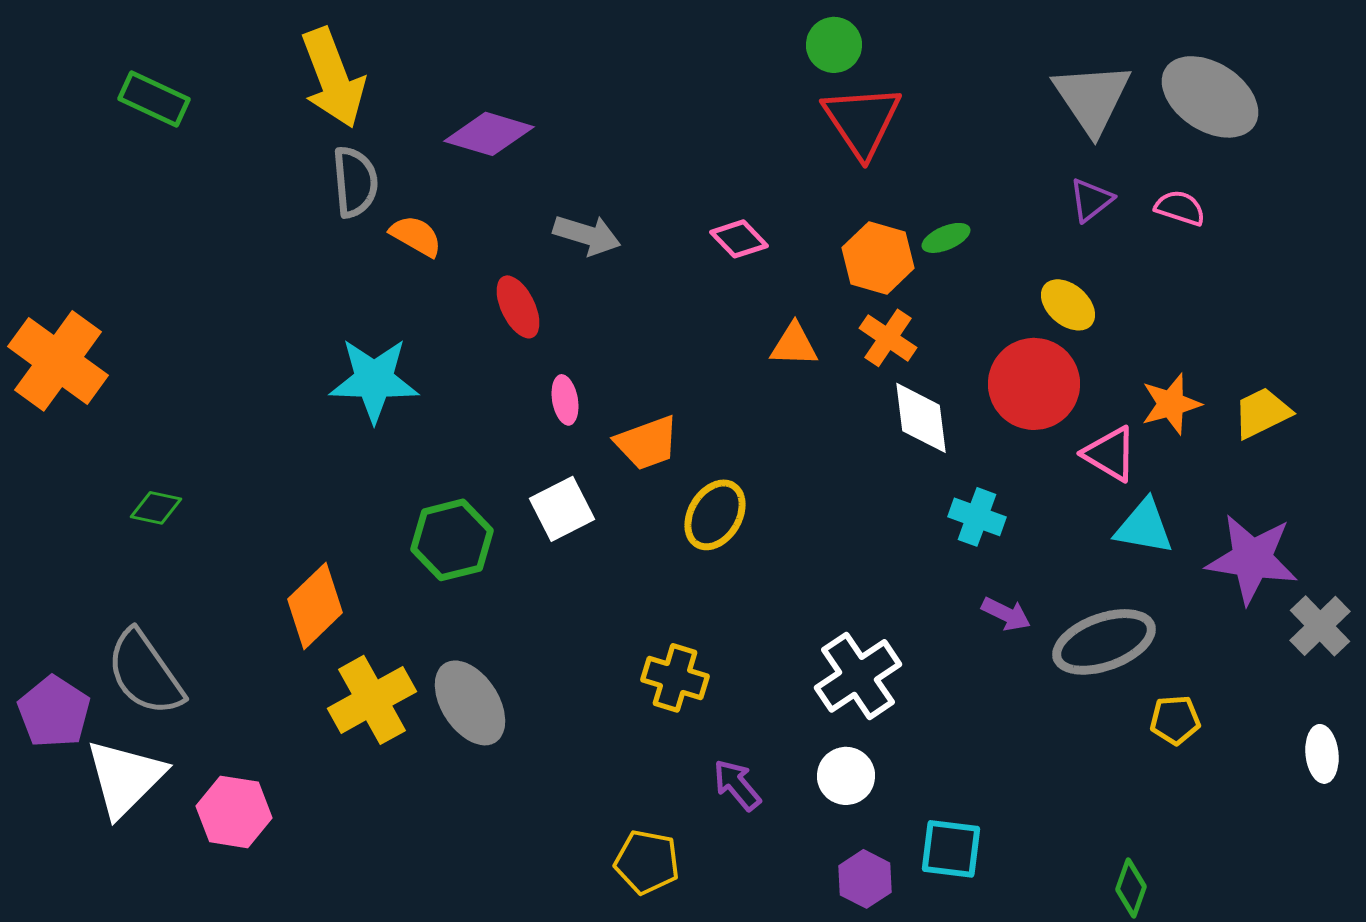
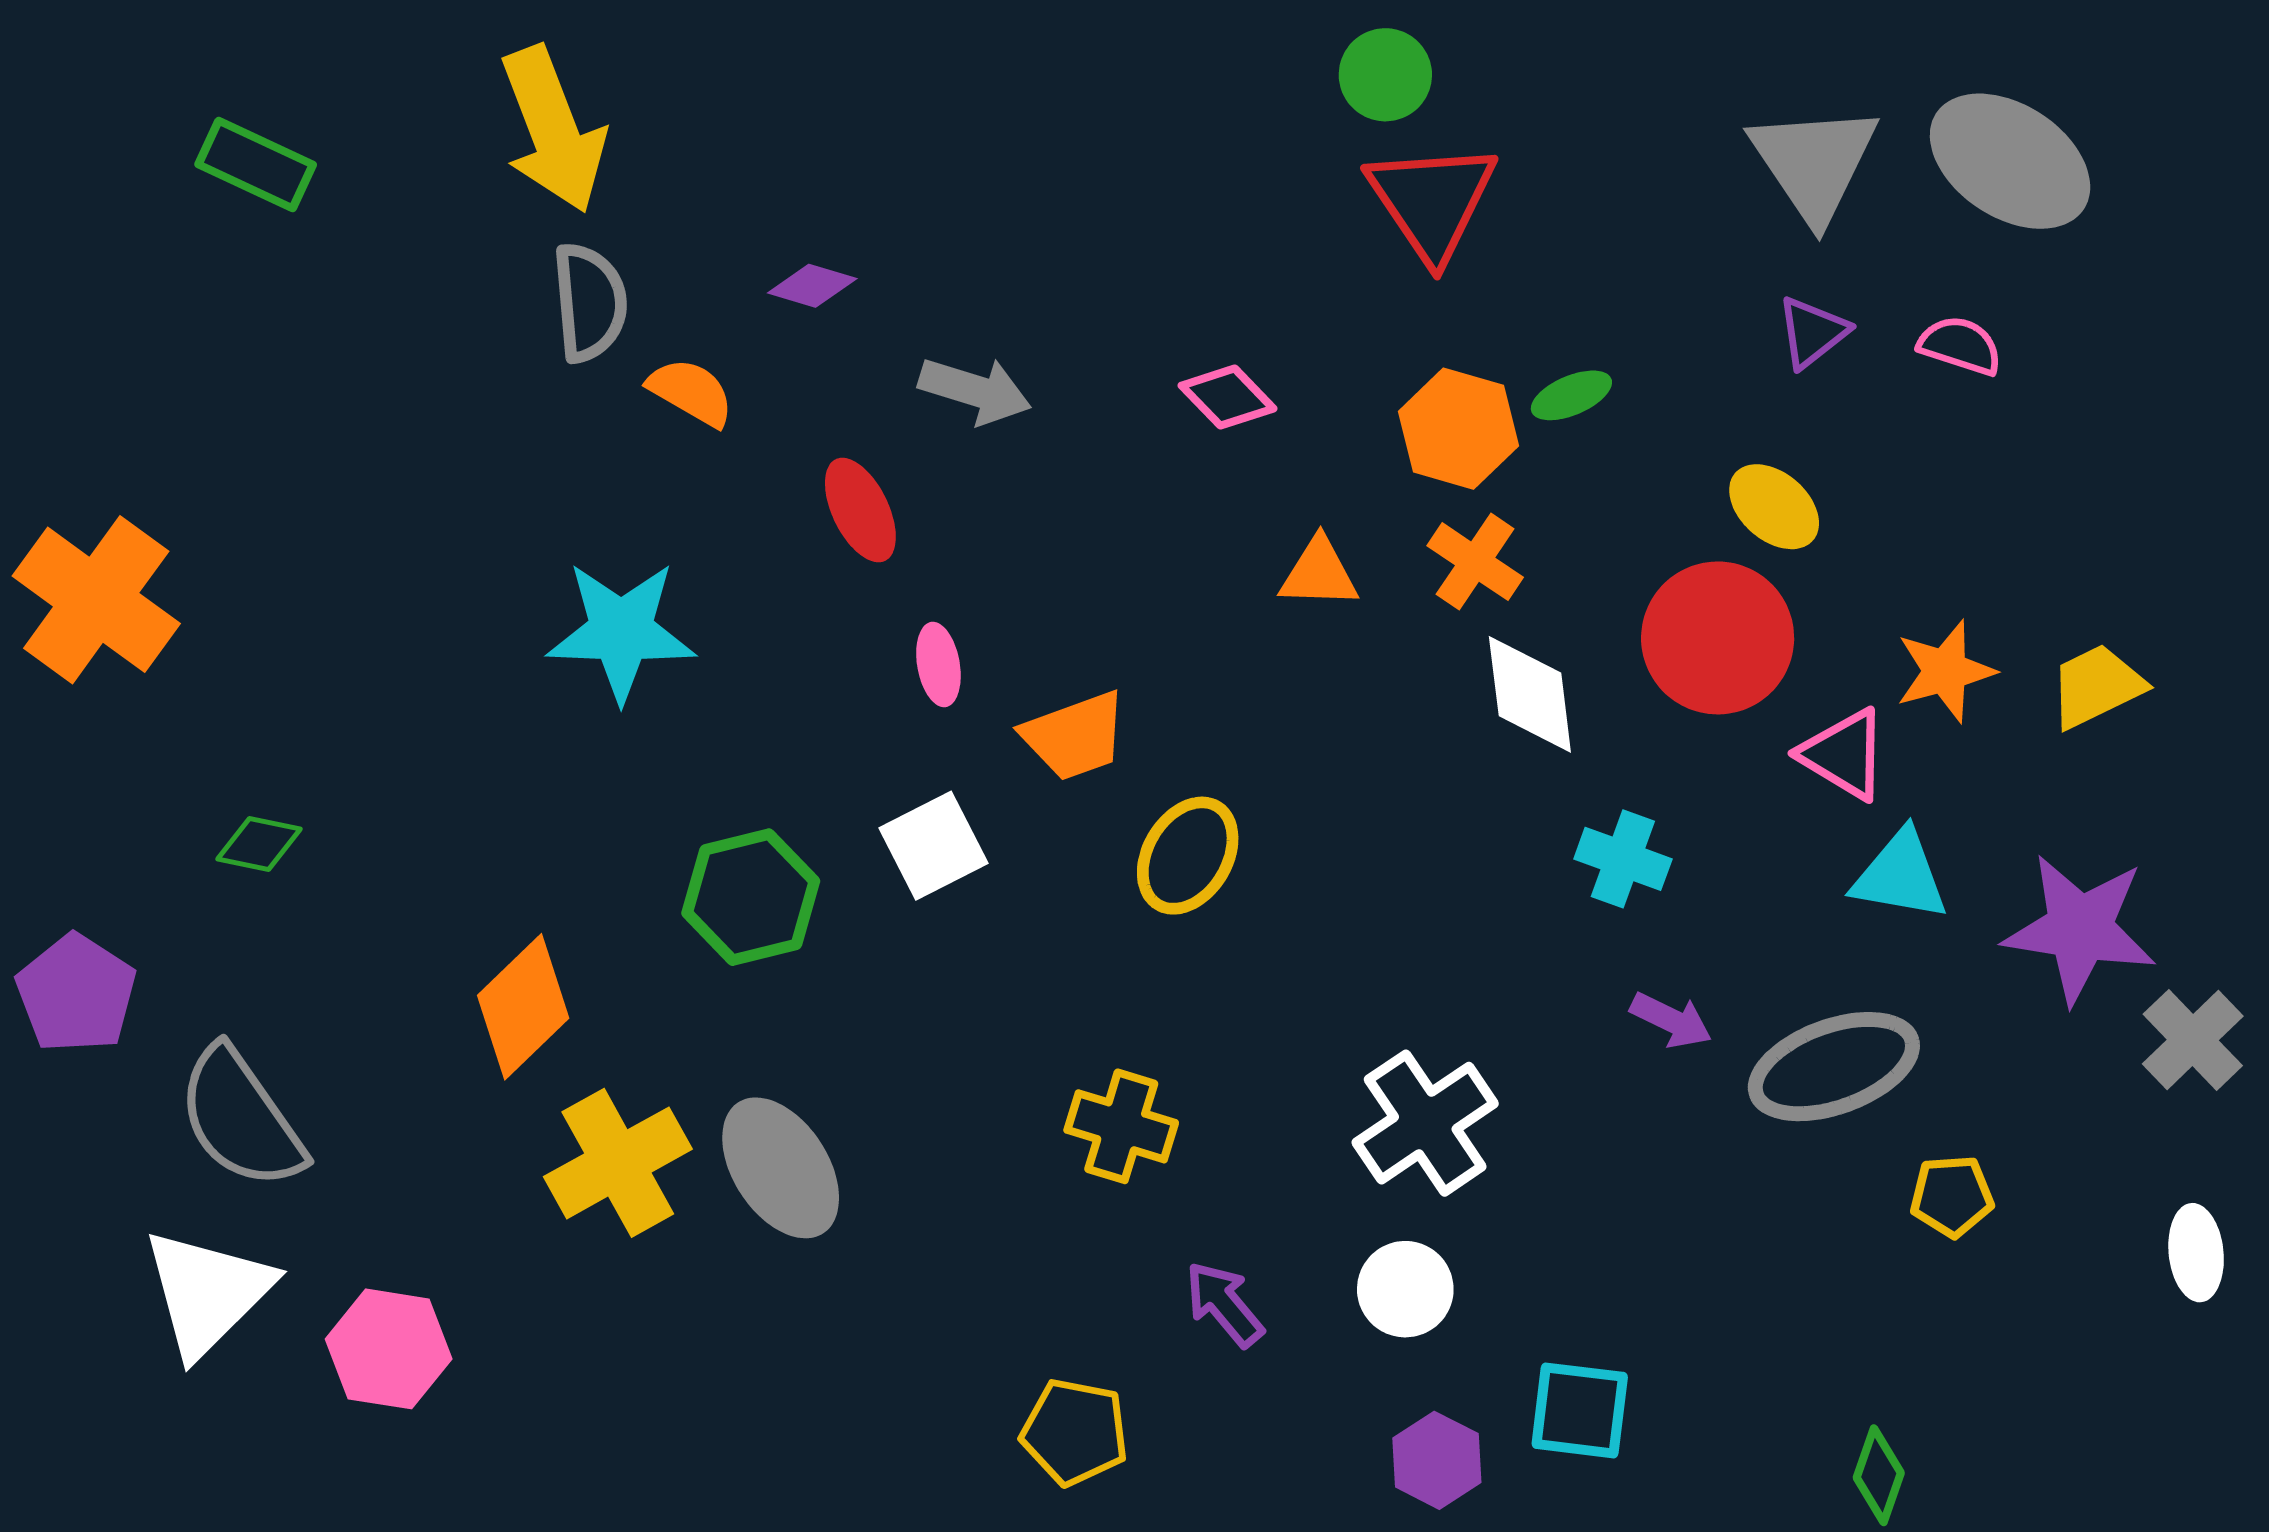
purple diamond: (489, 134) -> (812, 286), moved, size x0.6
purple pentagon: (54, 712) -> (76, 993), moved

